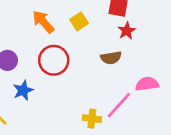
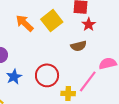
yellow square: (79, 21) -> (52, 21), size x1.5
red circle: (54, 60) -> (47, 75), moved

